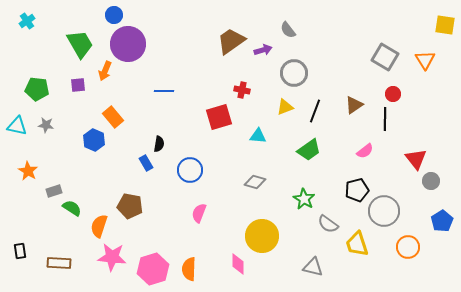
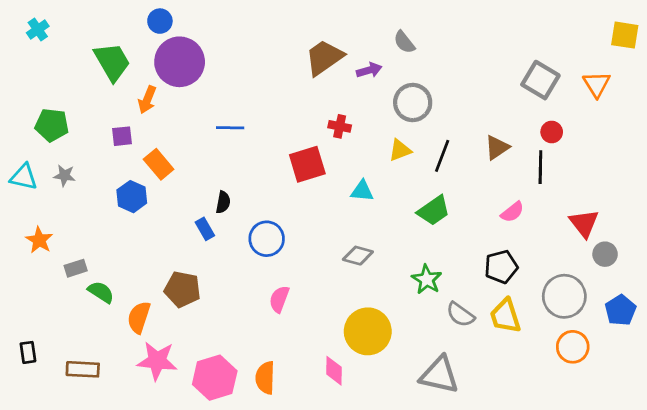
purple square: (78, 85) -> (122, 136), moved
gray circle: (384, 211) -> (564, 296), moved
yellow trapezoid: (357, 244) -> (505, 316), moved
gray triangle: (313, 267) -> (439, 375), size x1.4

